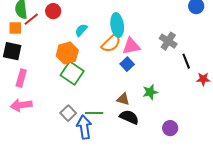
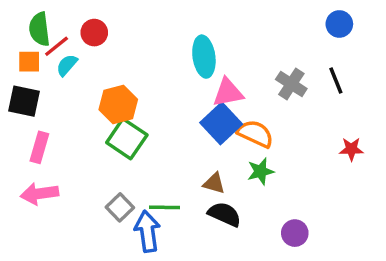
cyan semicircle: (81, 30) -> (67, 65), moved
orange semicircle: (111, 43) -> (255, 134), moved, turned -110
black line: (186, 61) -> (336, 81), moved
blue square: (127, 64) -> (221, 123), size x1.6

